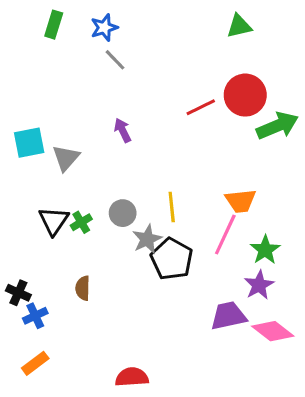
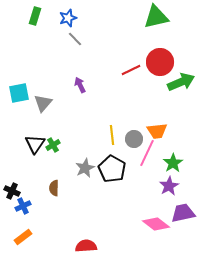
green triangle: (239, 26) -> (156, 17), size x1.5
gray circle: (123, 213) -> (134, 139), moved
gray star: (147, 239) -> (85, 168), moved
purple trapezoid: (228, 316) -> (183, 213), moved
pink diamond: (273, 331) -> (156, 224), moved

